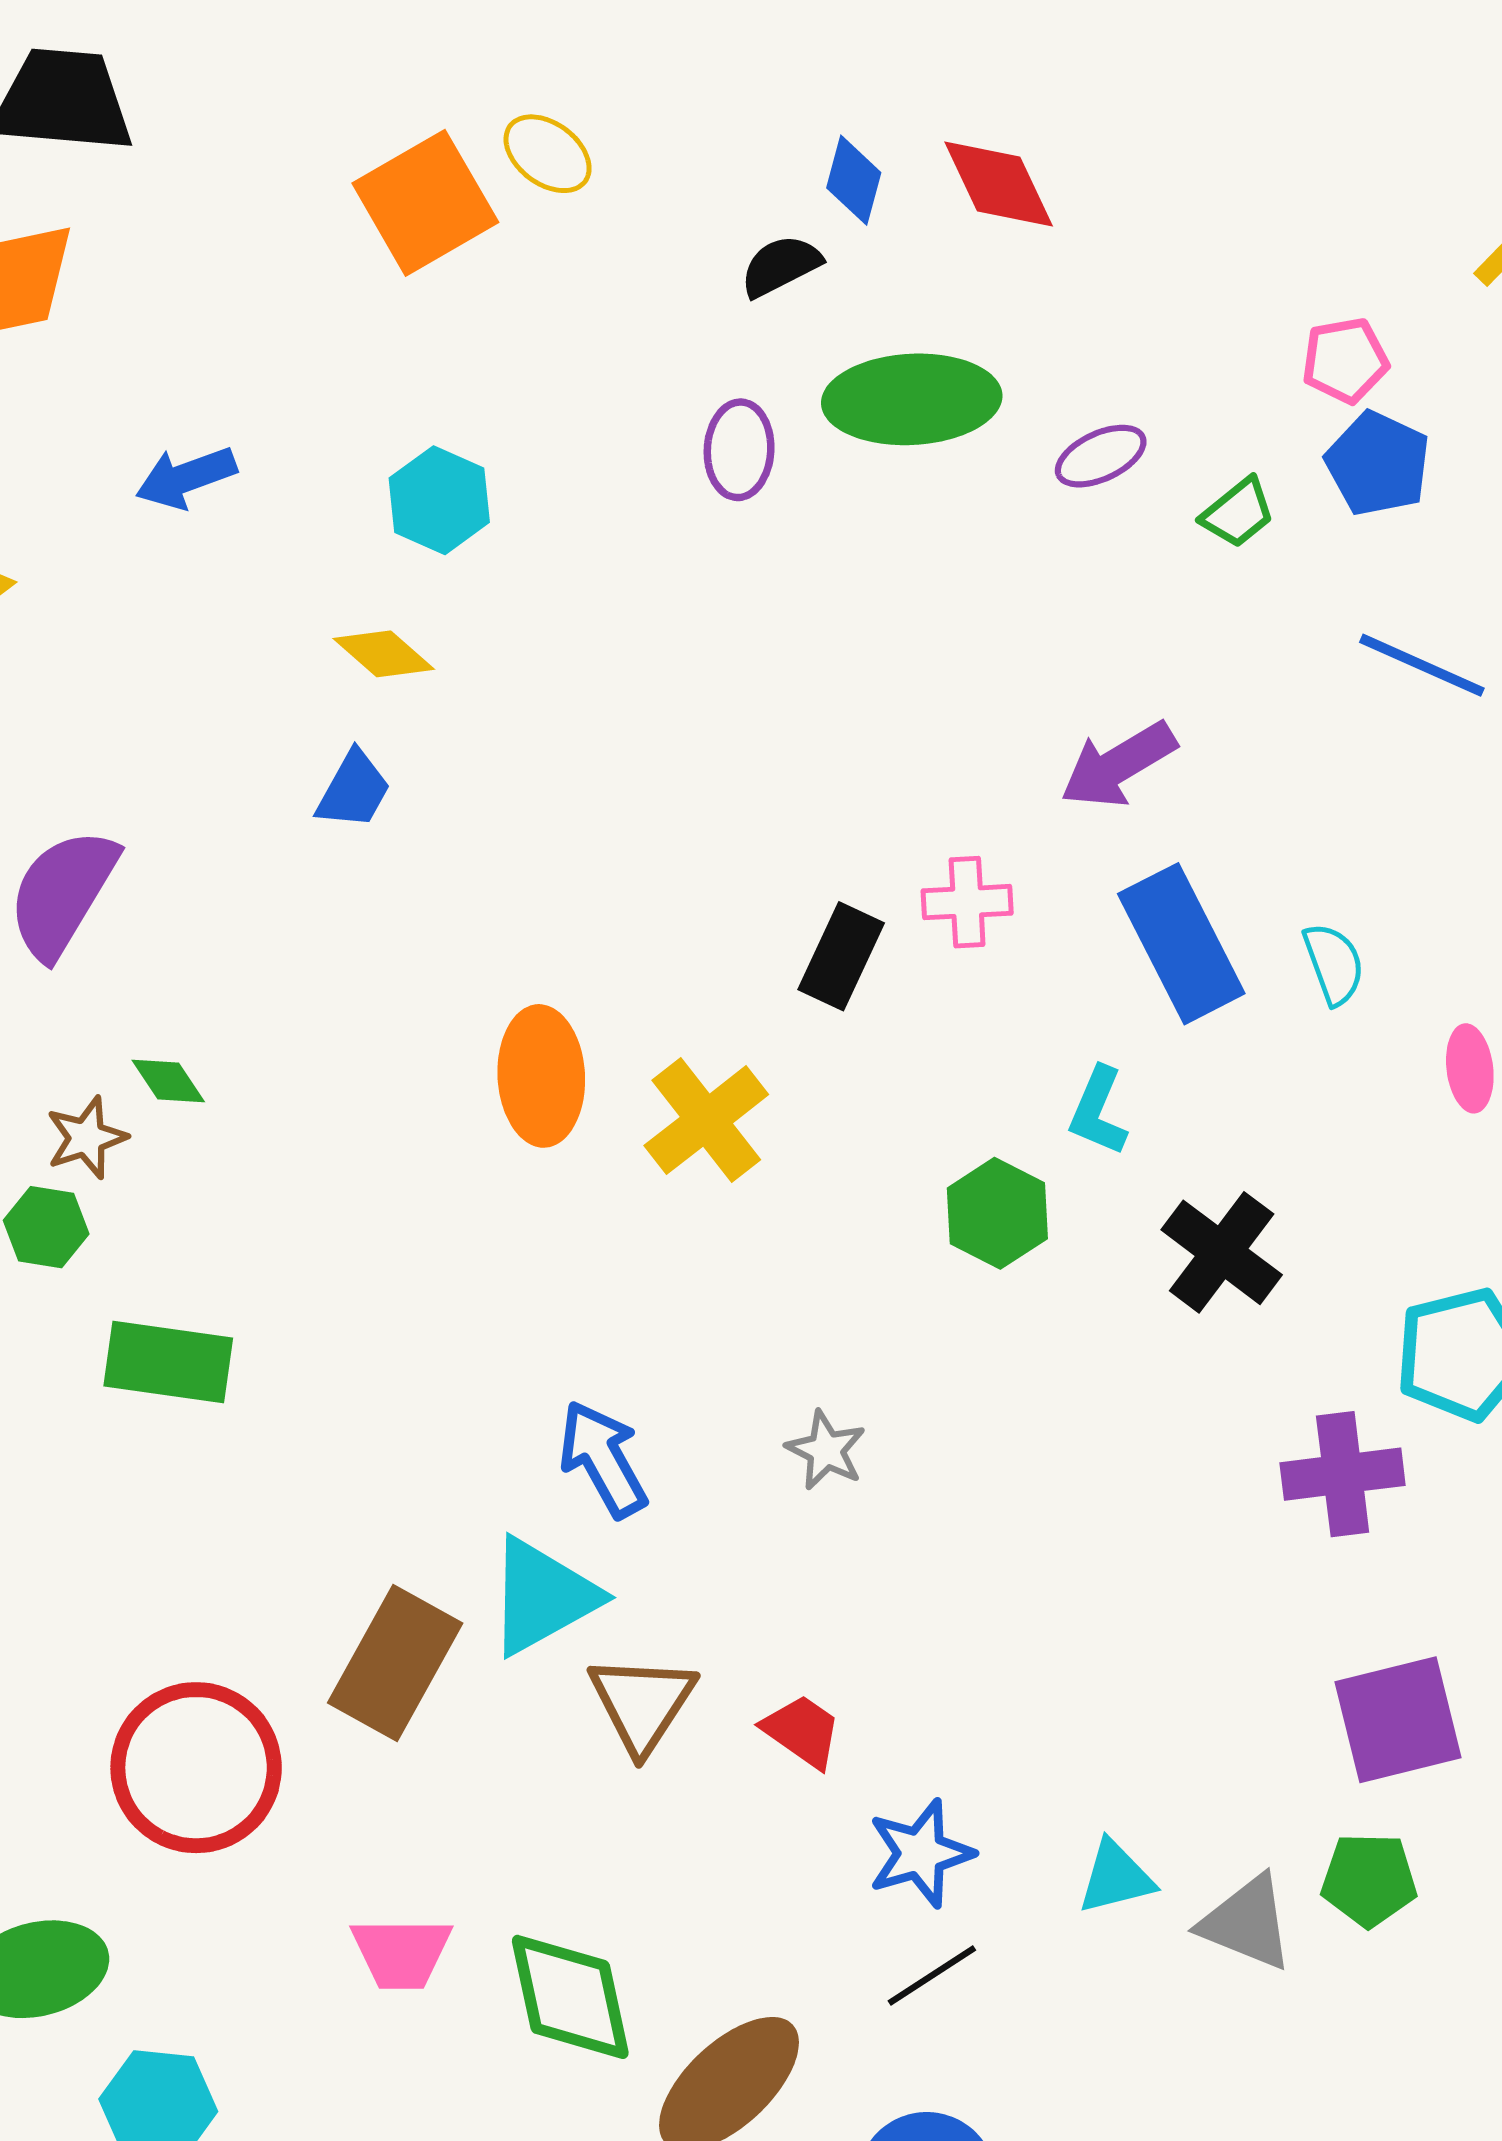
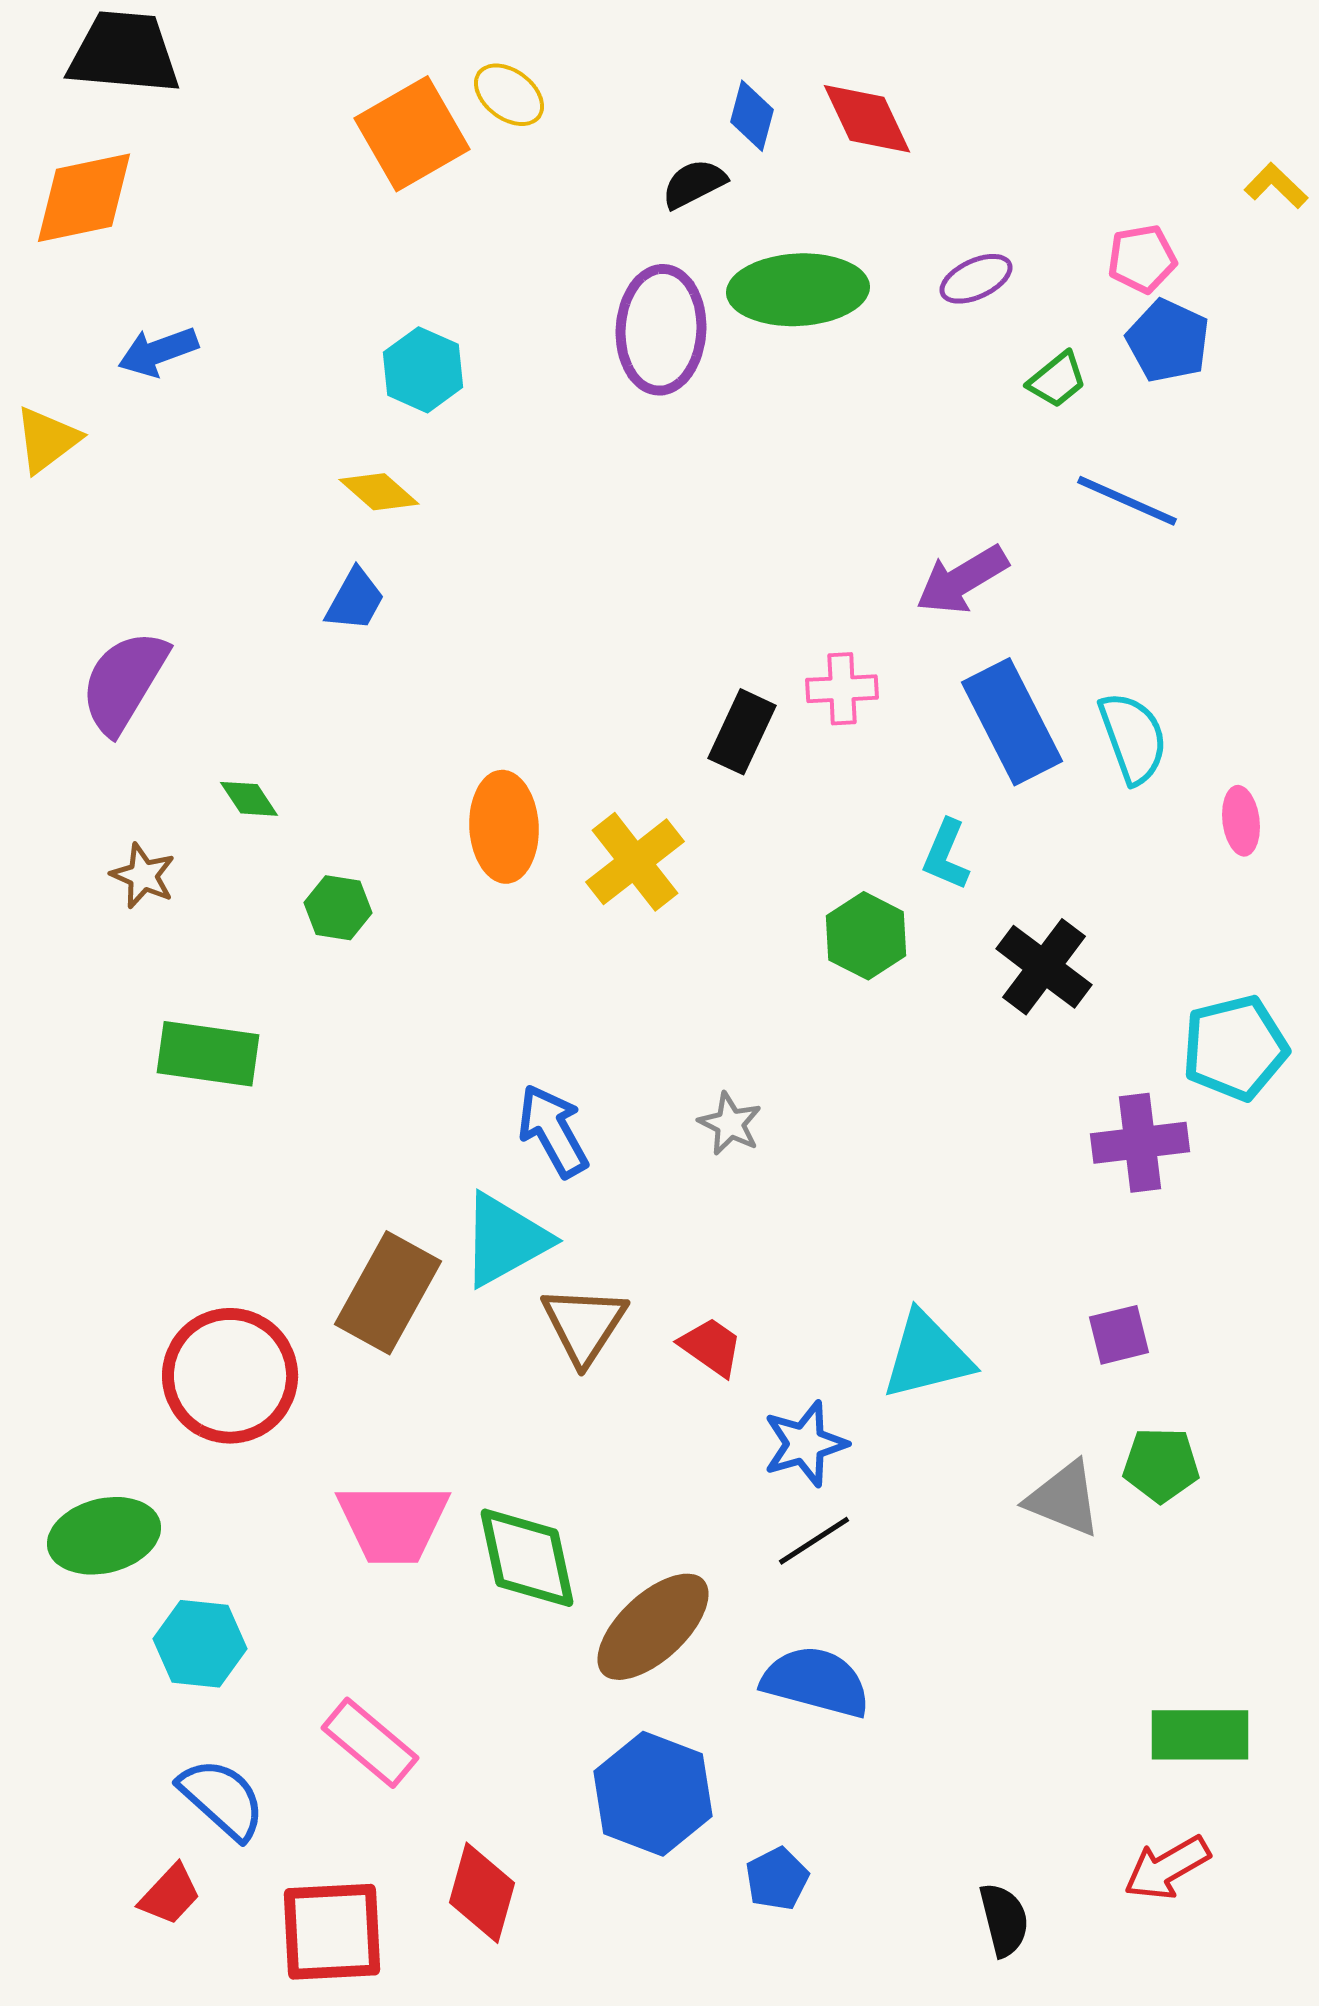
purple ellipse: (739, 450) -> (661, 330), size x1.6
purple ellipse: (1101, 456) -> (976, 279), moved
blue arrow: (186, 478) -> (158, 352), moved
blue line: (1422, 665) -> (1127, 501), moved
cyan semicircle: (1334, 964) -> (1133, 738), size x1.4
green diamond: (168, 1081) -> (249, 799), moved
brown star: (86, 1138) -> (143, 876), turned -30
green hexagon: (46, 1227) -> (338, 908), moved
purple square: (1398, 1720) -> (1119, 1335), moved, size x0.6
cyan triangle: (1116, 1877) -> (927, 1356), moved, size x1.5
pink trapezoid: (401, 1953) -> (393, 1523), size x1.4

